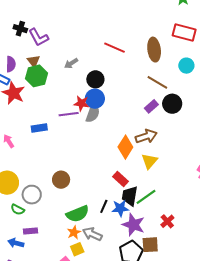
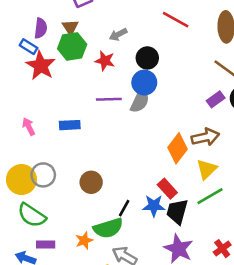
red star: (81, 103) -> (105, 61), moved
blue rectangle: (39, 128) -> (70, 125), moved
gray circle: (32, 195) -> (43, 175), moved
green line: (146, 197) -> (210, 196), moved
black line: (104, 206) -> (124, 208), moved
blue star: (120, 208) -> (154, 206), moved
green semicircle: (18, 209) -> (32, 215), size x1.6
orange star: (74, 232) -> (84, 240), moved

